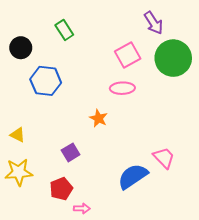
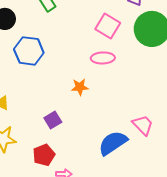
pink square: (128, 55) -> (108, 26), turned -30
orange star: (99, 118) -> (80, 87), turned -30

